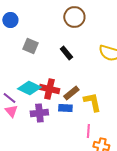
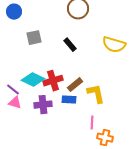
gray square: (30, 46) -> (34, 38), turned -35
red cross: (49, 89) -> (53, 81), turned -30
pink triangle: (11, 111) -> (15, 103), turned -32

